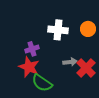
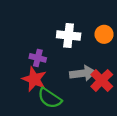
purple cross: (32, 49) -> (38, 58), turned 32
gray arrow: (70, 62) -> (83, 73), size x1.5

